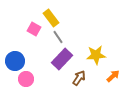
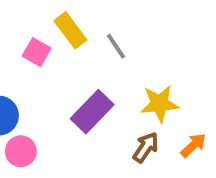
gray line: (58, 37) -> (116, 46), moved
brown arrow: (79, 78) -> (146, 147), moved

